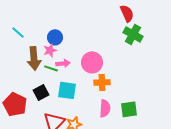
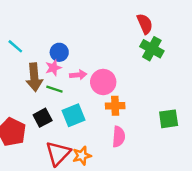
pink arrow: (63, 63) -> (78, 75), moved
cyan square: (67, 90) -> (73, 115), turned -30
green square: (129, 109) -> (169, 119), moved

